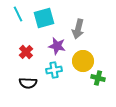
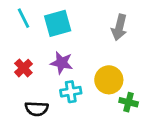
gray arrow: (78, 29) -> (119, 27), moved
purple star: (57, 46) -> (62, 63), moved
red cross: (26, 52) -> (23, 68), moved

